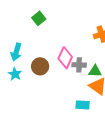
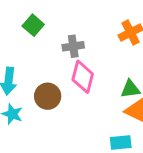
gray cross: (79, 65) -> (73, 46), moved

